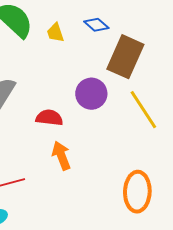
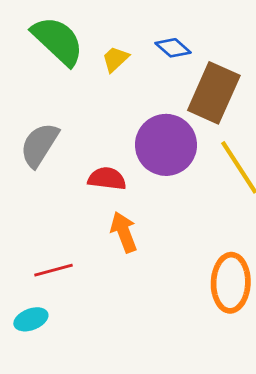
yellow trapezoid: (55, 33) -> (115, 59), turned 65
purple circle: (91, 94) -> (166, 145), size x1.4

